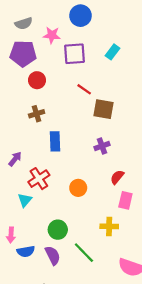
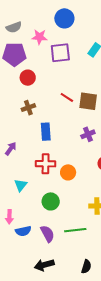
red line: (84, 89) -> (67, 97), moved
red cross: (39, 179) -> (46, 164), moved, turned 36
green circle: (58, 230) -> (51, 201), moved
green line: (84, 253) -> (75, 230), turned -50

